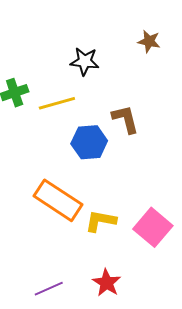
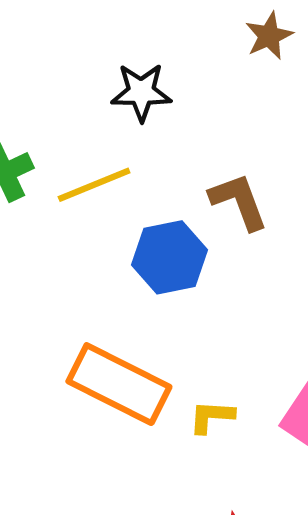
brown star: (149, 41) -> (269, 36), turned -30
yellow L-shape: (101, 221) -> (212, 417), size x0.7

